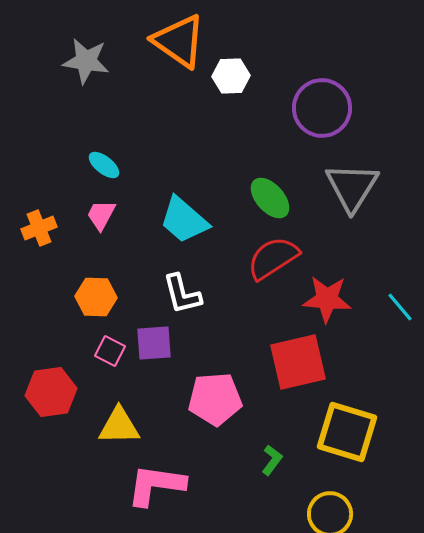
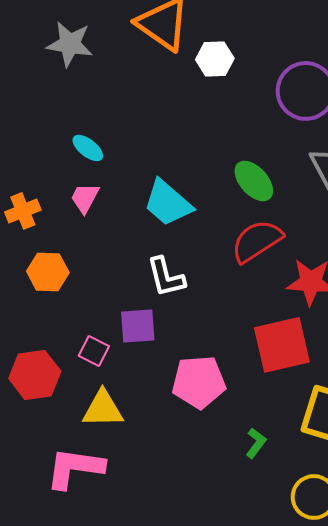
orange hexagon: (96, 297) -> (48, 272), moved
pink square: (110, 351) -> (94, 351), moved
pink L-shape: (156, 485) -> (75, 468), moved

